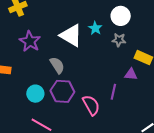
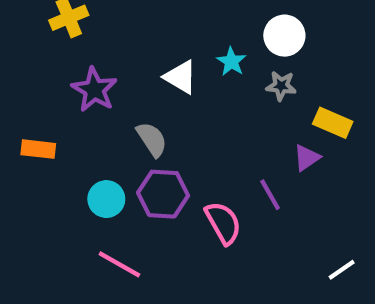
white triangle: (71, 36) -> (181, 77), size x0.7
purple triangle: (131, 74) -> (307, 158), turned -40
purple line: (113, 92) -> (270, 195), turned -42

